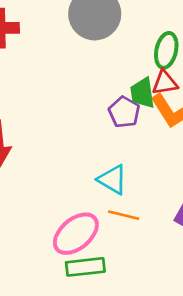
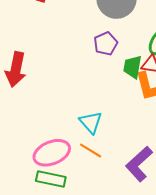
purple pentagon: (124, 112) -> (106, 44), moved

